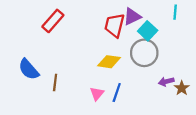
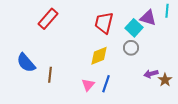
cyan line: (175, 12) -> (167, 11), moved
purple triangle: (132, 17) -> (148, 18), moved, turned 42
gray circle: (144, 53) -> (131, 48), size x0.6
yellow diamond: (109, 62) -> (99, 56), turned -30

